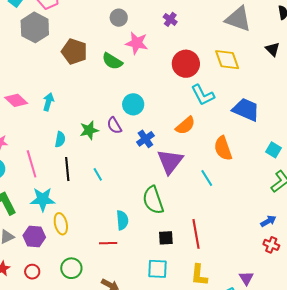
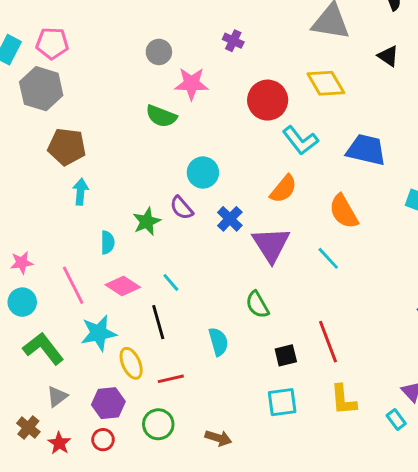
brown pentagon: (74, 52) -> (67, 147), moved
pink diamond: (16, 100) -> (123, 286), moved
black line: (67, 169) -> (158, 322), moved
green semicircle: (153, 200) -> (257, 305), size x0.7
purple hexagon: (34, 236) -> (108, 403), moved
red line: (108, 243) -> (171, 379), moved

